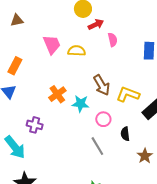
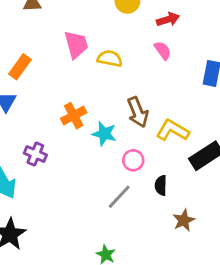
red arrow: (96, 24) -> (168, 19), moved
pink semicircle: (113, 40) -> (163, 50), turned -32
gray line: (97, 146) -> (119, 197), turned 66

